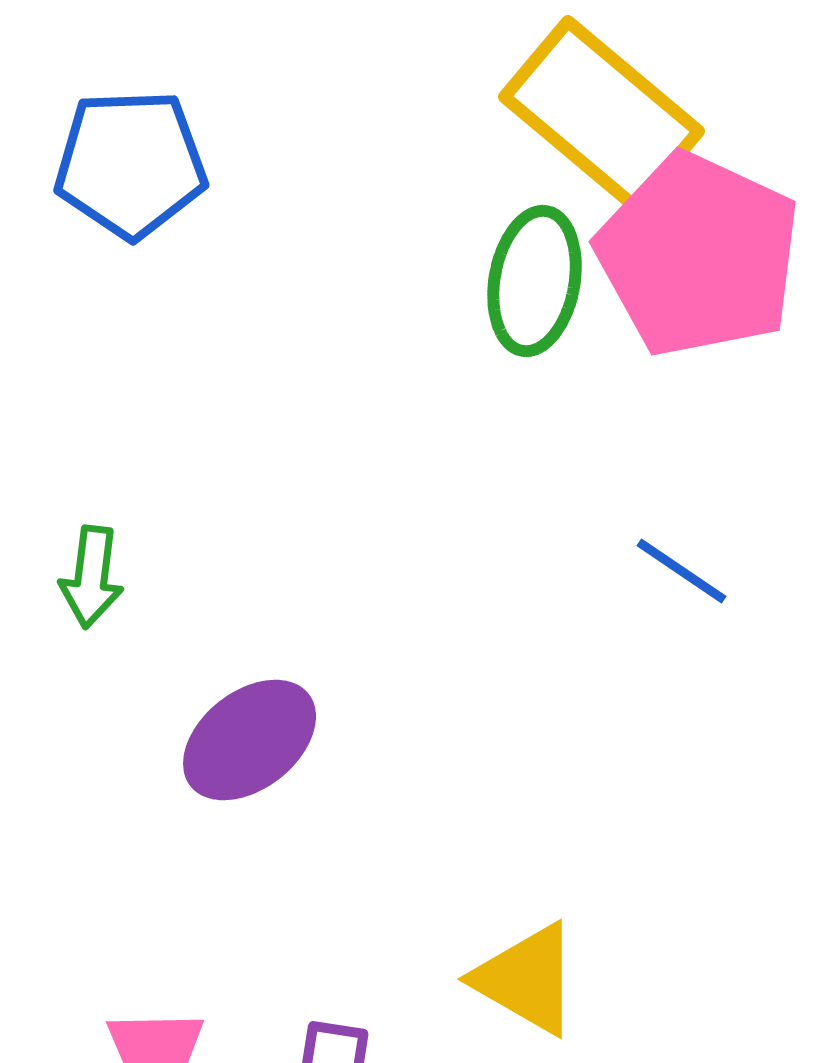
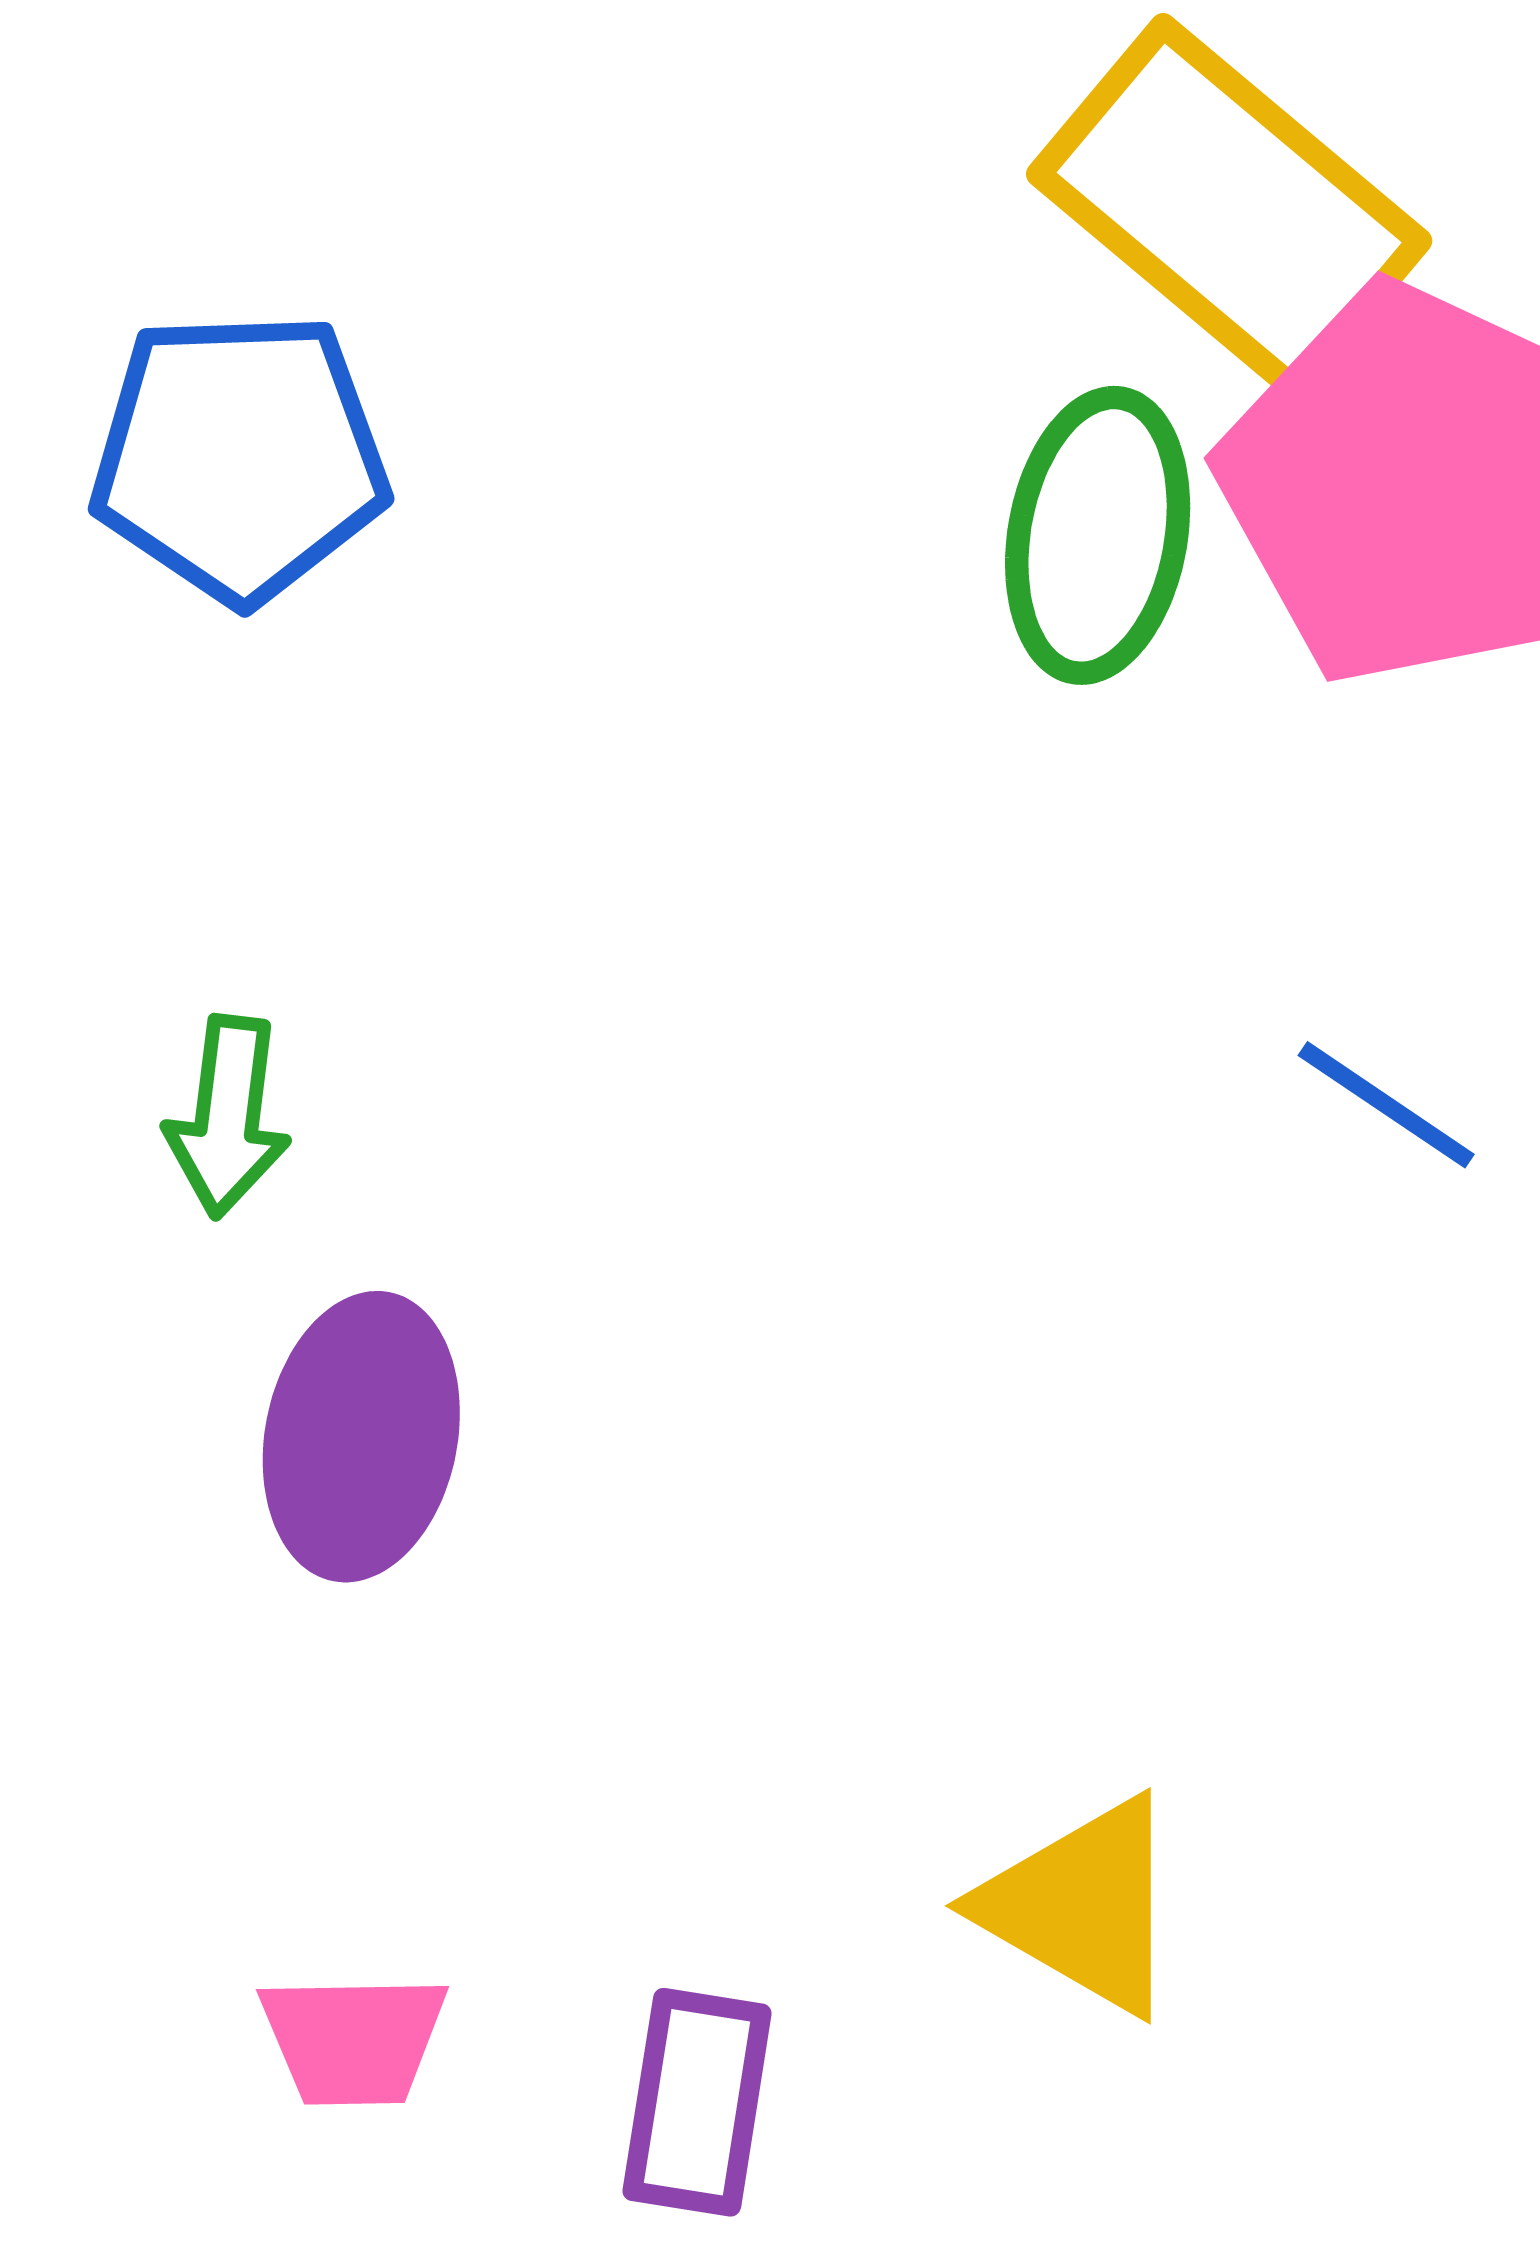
blue pentagon: (131, 164) -> (240, 457), moved
purple ellipse: (250, 740) -> (361, 1437), moved, turned -41

